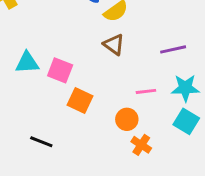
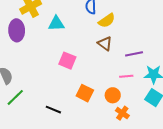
purple line: (173, 49) -> (134, 54), moved
cyan triangle: (27, 63) -> (56, 24), moved
orange square: (80, 101) -> (85, 93), moved

